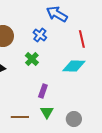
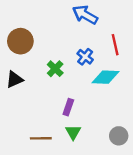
blue cross: (40, 35) -> (85, 57), moved
gray circle: (74, 119) -> (119, 136), moved

